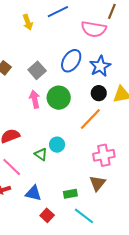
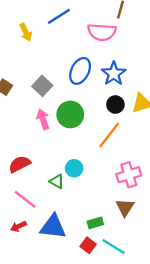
blue triangle: (33, 193) -> (53, 227), size x1.4
red square: (47, 215) -> (88, 245), moved

